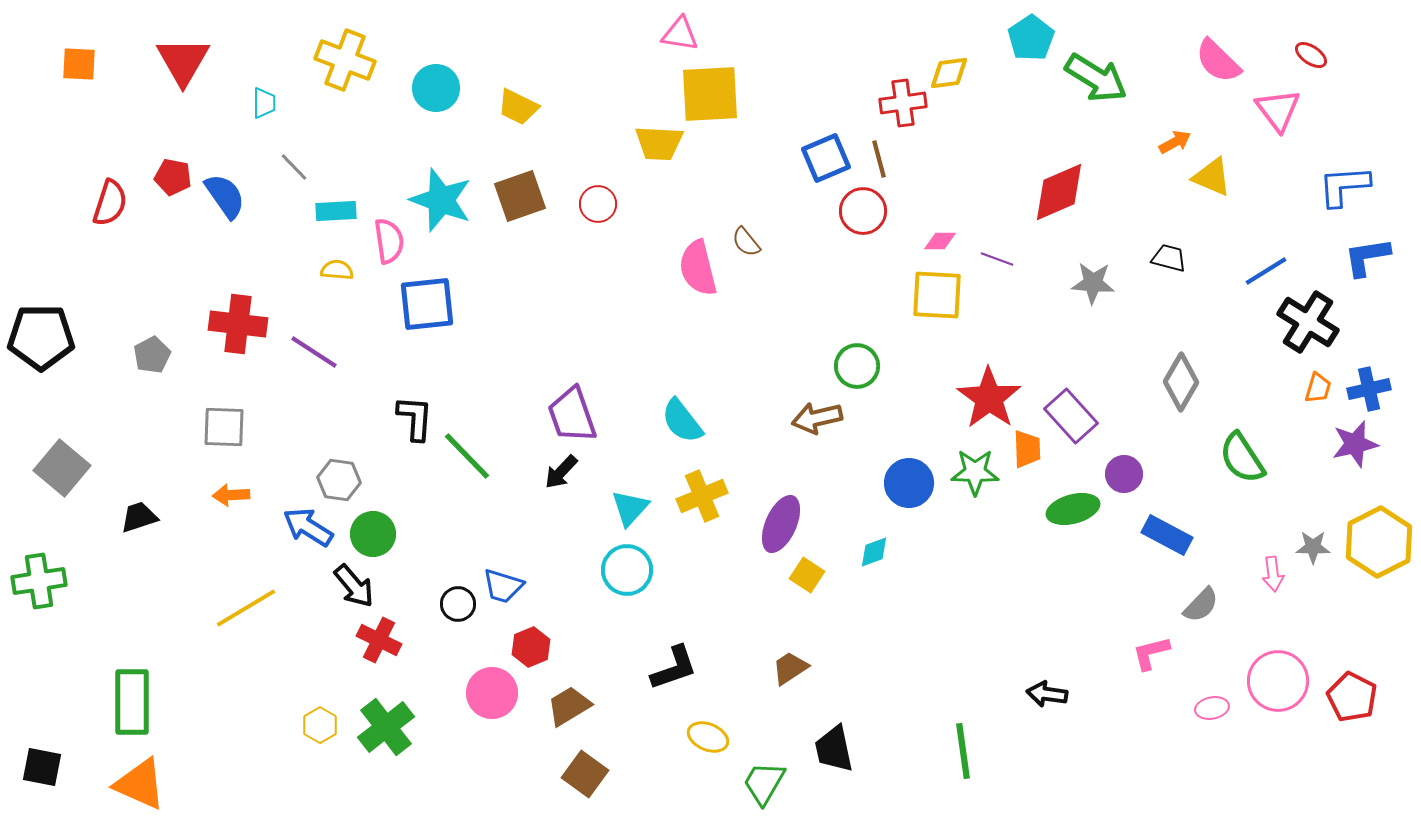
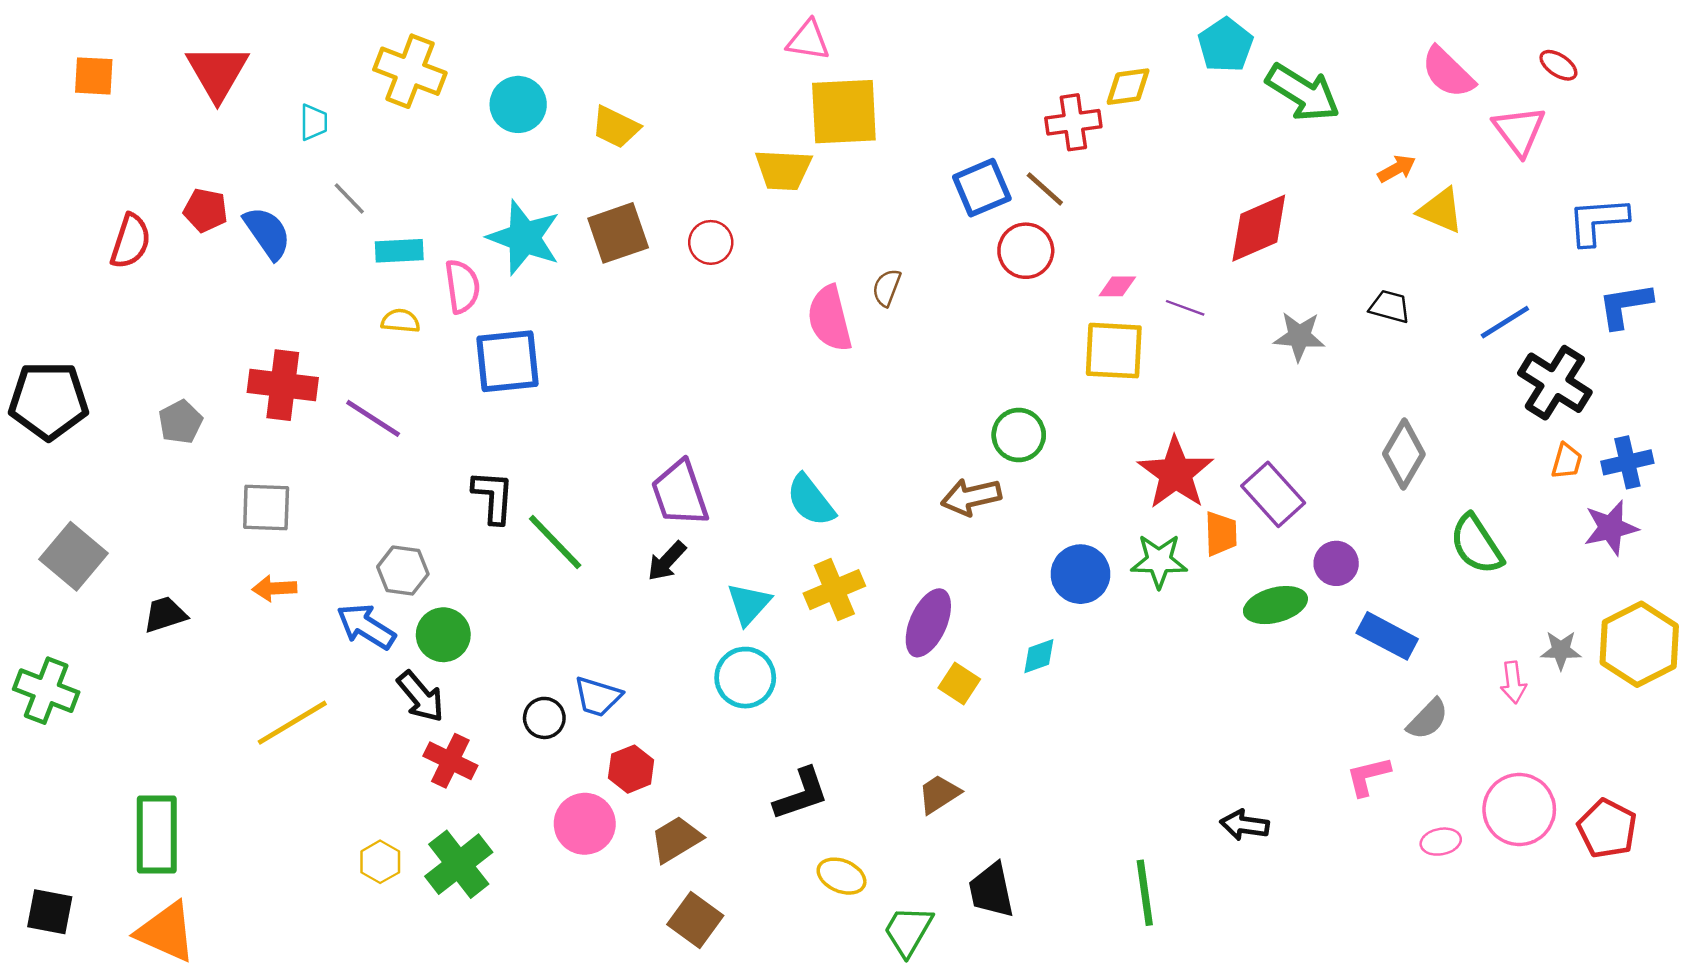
brown line: (879, 159) -> (1045, 189), turned -33
brown semicircle: (746, 242) -> (887, 288), turned 60
green cross: (39, 581) -> (46, 691), turned 30

